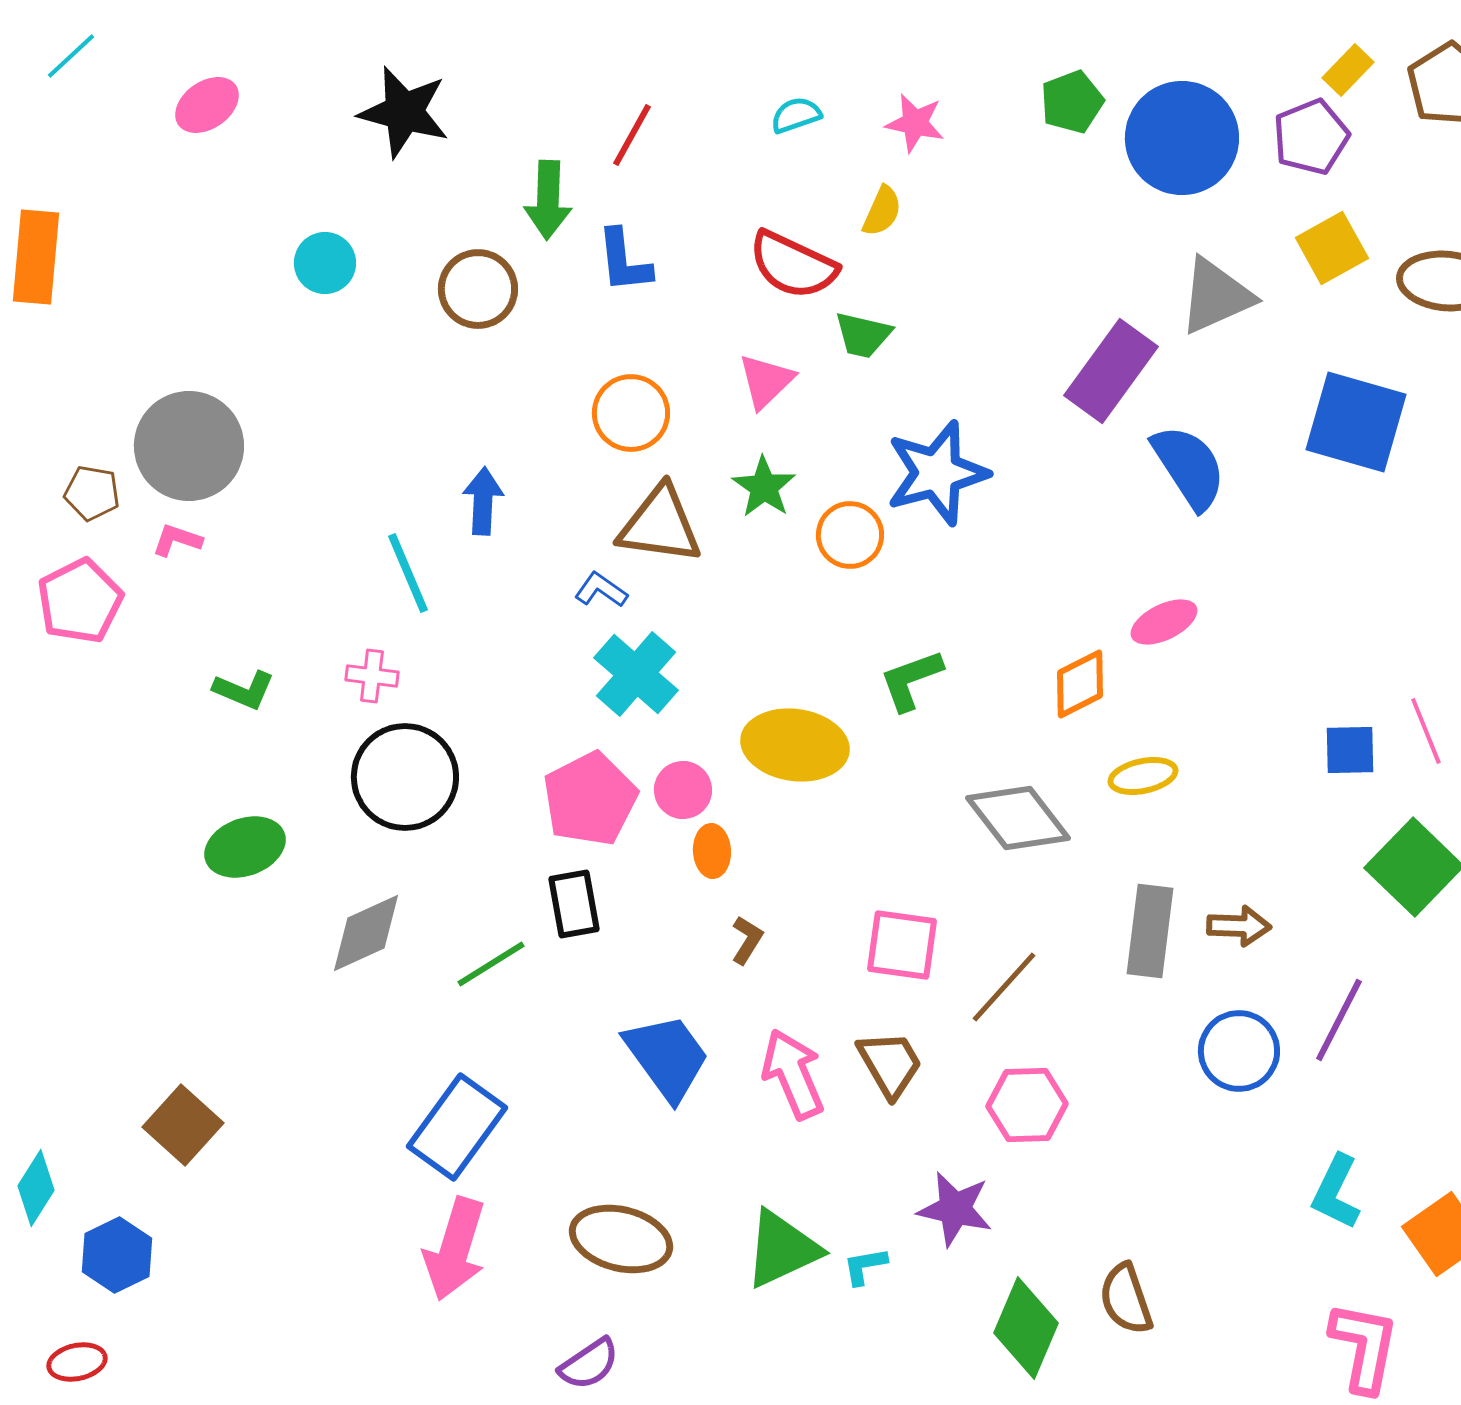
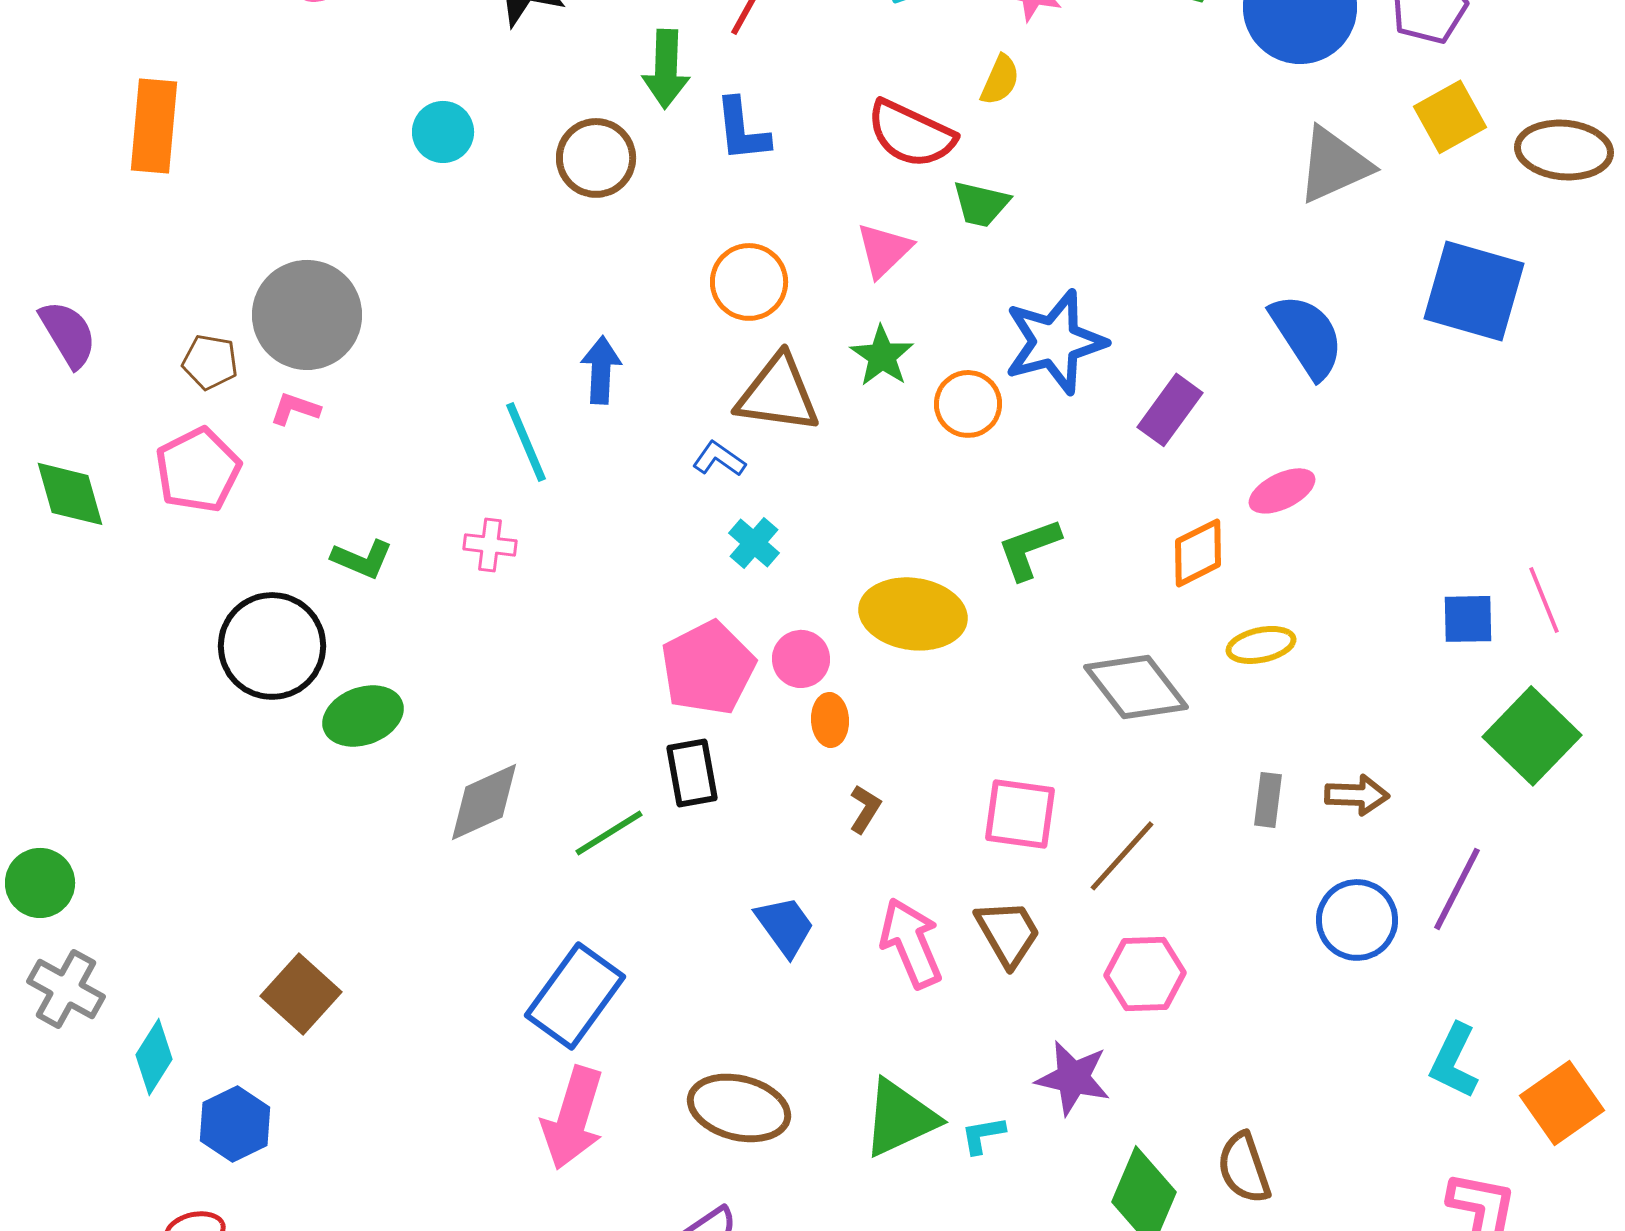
purple rectangle: (1111, 371) -> (1170, 410), moved, size x0.7
cyan cross: (636, 674) -> (754, 543), size x0.6
black circle: (405, 777) -> (272, 646), moved
gray rectangle: (1150, 931) -> (1268, 800), size x0.6
blue trapezoid: (667, 1057) -> (785, 926), size x0.7

